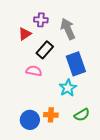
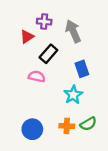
blue rectangle: (76, 64) -> (82, 69), size x0.7
orange cross: (51, 115) -> (67, 126), moved

